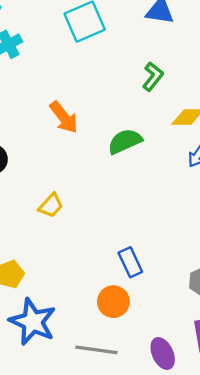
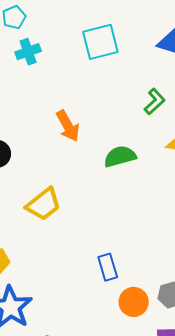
yellow trapezoid: (51, 205) -> (43, 204), size x1.5
orange circle: (113, 302) -> (134, 302), moved

